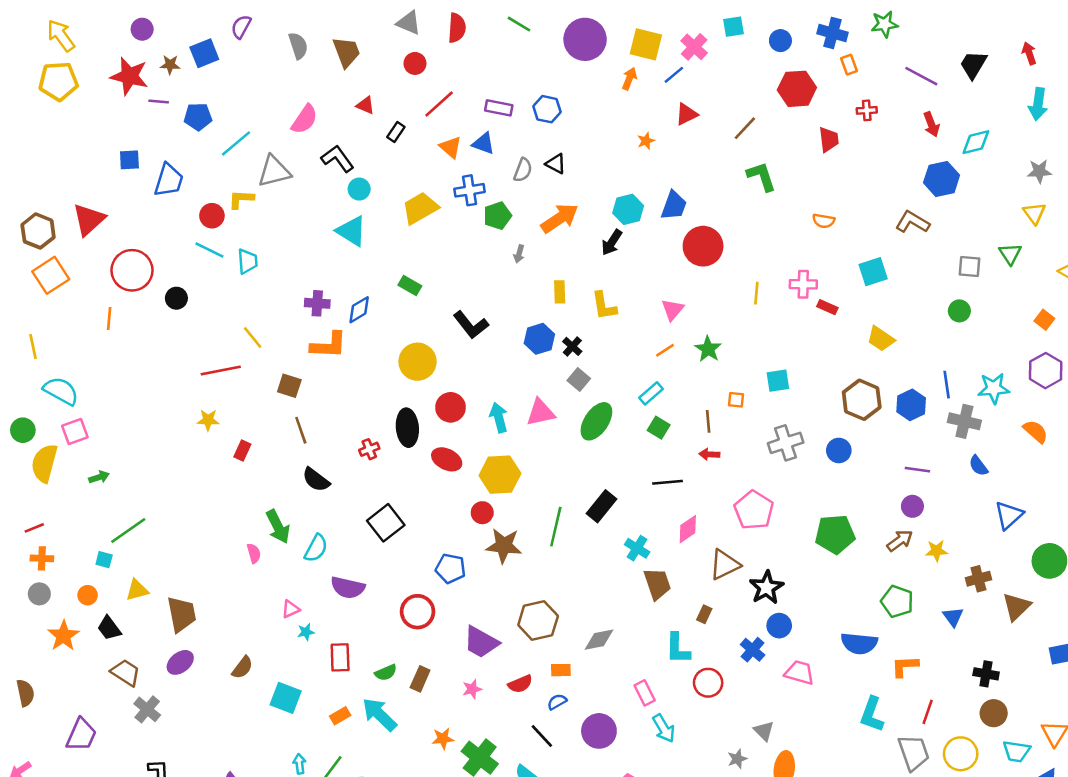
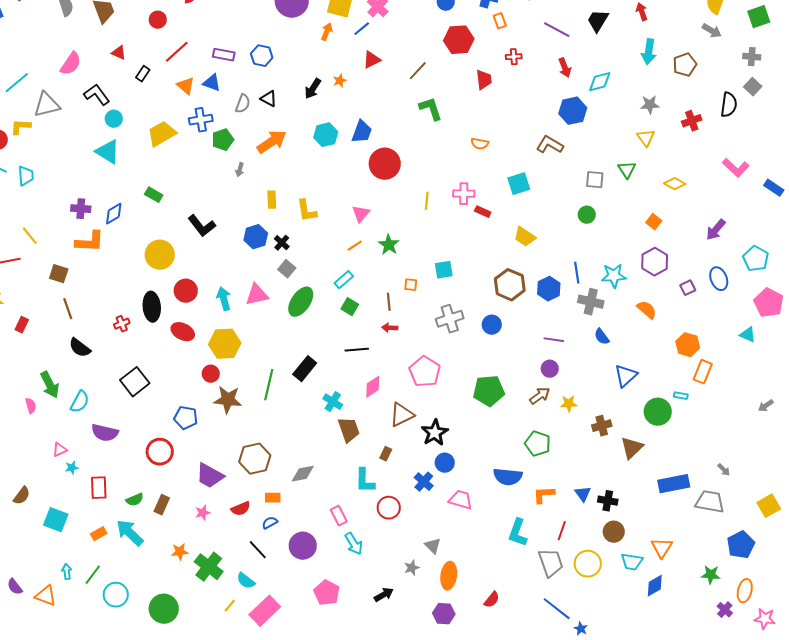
black arrow: (612, 242) -> (313, 89), moved
blue triangle: (953, 617) -> (583, 494), moved

